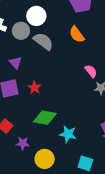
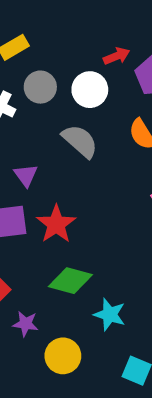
white circle: (36, 16) -> (90, 90), moved
gray circle: (21, 31) -> (40, 87), moved
red star: (34, 88) -> (56, 224), size x1.5

